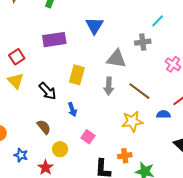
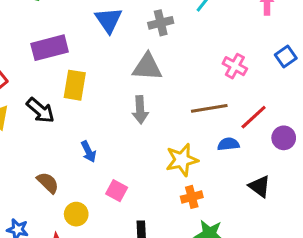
gray cross: (143, 42) -> (161, 23), moved
yellow rectangle: (77, 75) -> (75, 85), moved
black arrow: (48, 91) -> (40, 110), moved
brown line: (139, 91) -> (209, 108), moved, turned -40
orange cross: (125, 156) -> (192, 197), moved

